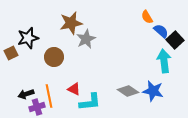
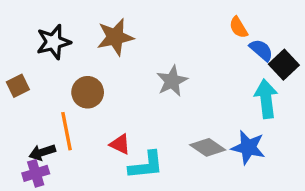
black star: (28, 38) -> (54, 42), moved
gray star: (86, 39) -> (172, 81), moved
orange line: (49, 96) -> (67, 131), moved
purple cross: (37, 107) -> (36, 173), moved

